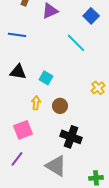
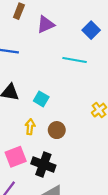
cyan line: (76, 43) -> (75, 60), turned -35
black cross: (71, 137) -> (43, 165), moved

